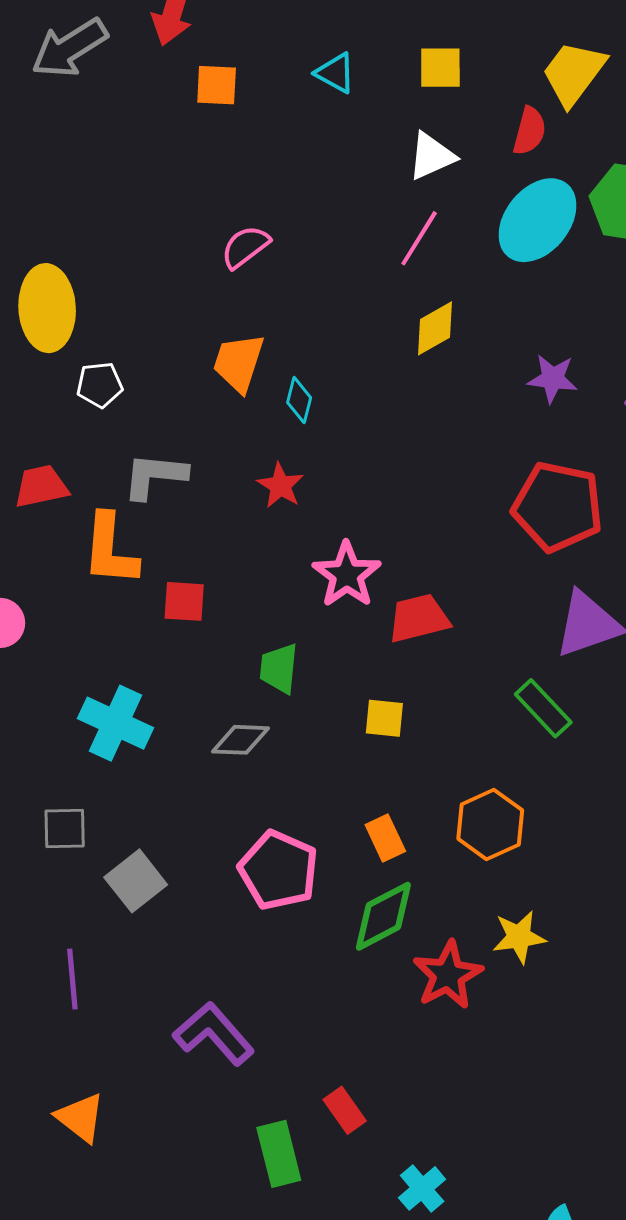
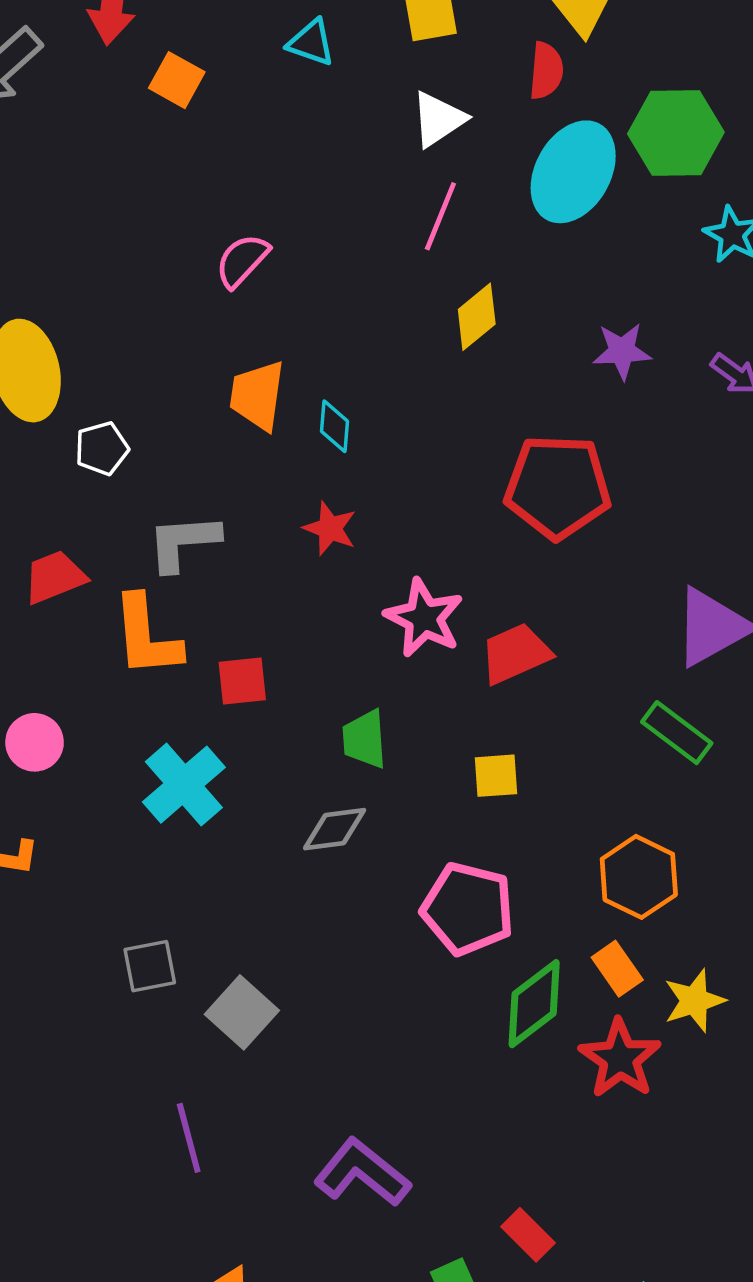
orange square: (217, 85) -> (177, 80), turned 36
red pentagon: (558, 507) -> (558, 487), moved
cyan cross: (116, 723) -> (184, 785), moved, turned 34
orange rectangle: (385, 838) -> (617, 969), moved
pink pentagon: (278, 870) -> (468, 909), moved

